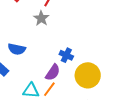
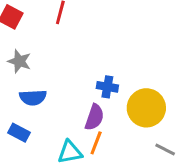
gray star: (41, 18) -> (19, 61), moved

